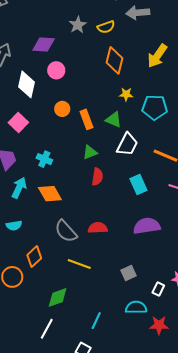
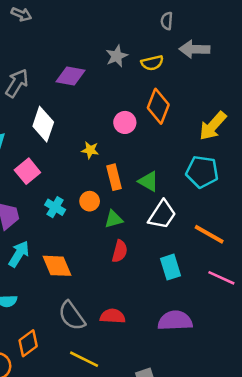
yellow arrow: (157, 56) -> (213, 126), moved
pink circle: (56, 70) -> (125, 122), moved
yellow star: (126, 94) -> (90, 150), moved
orange circle: (62, 109) -> (90, 201), moved
cyan cross: (44, 159) -> (55, 207), moved

